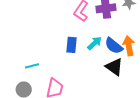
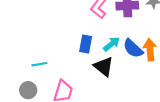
black triangle: (114, 67) -> (104, 66), moved

